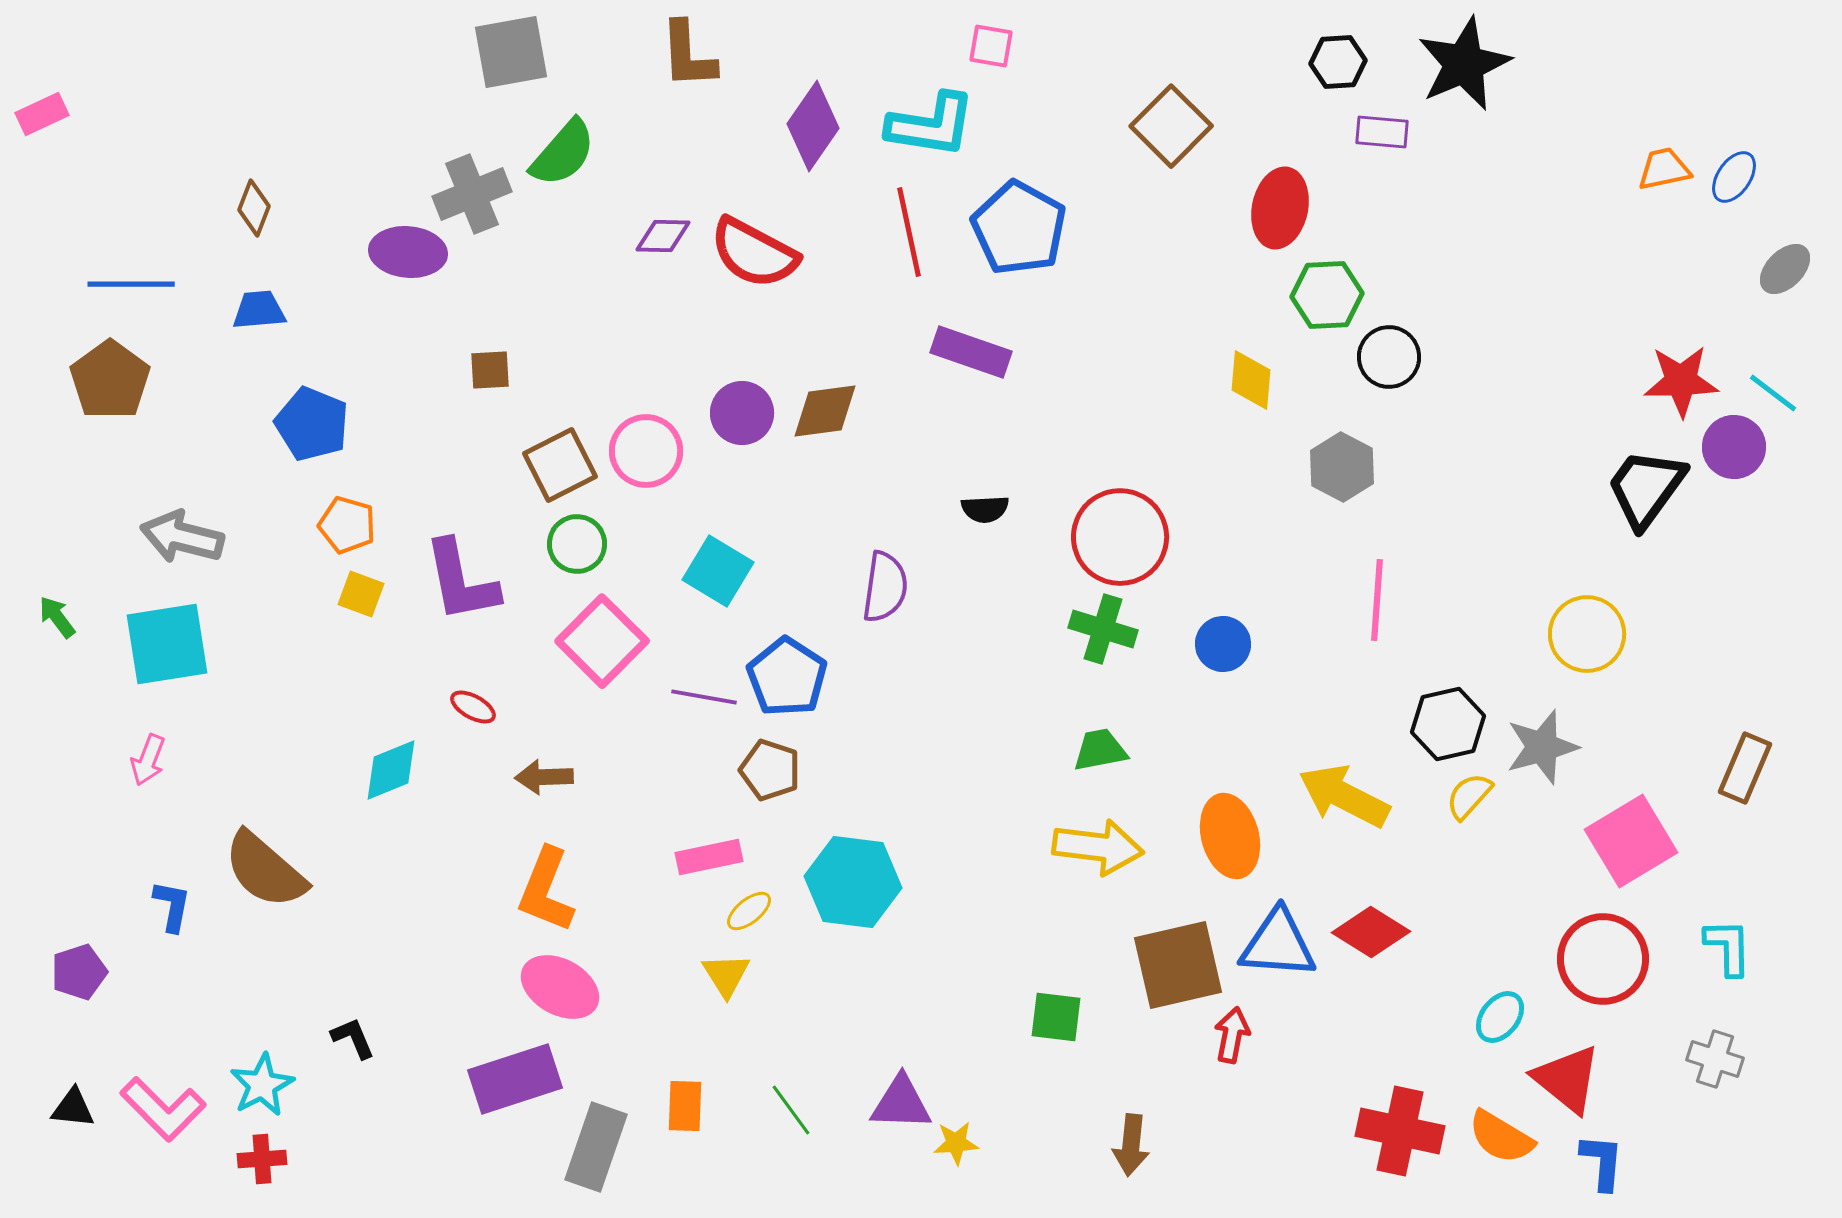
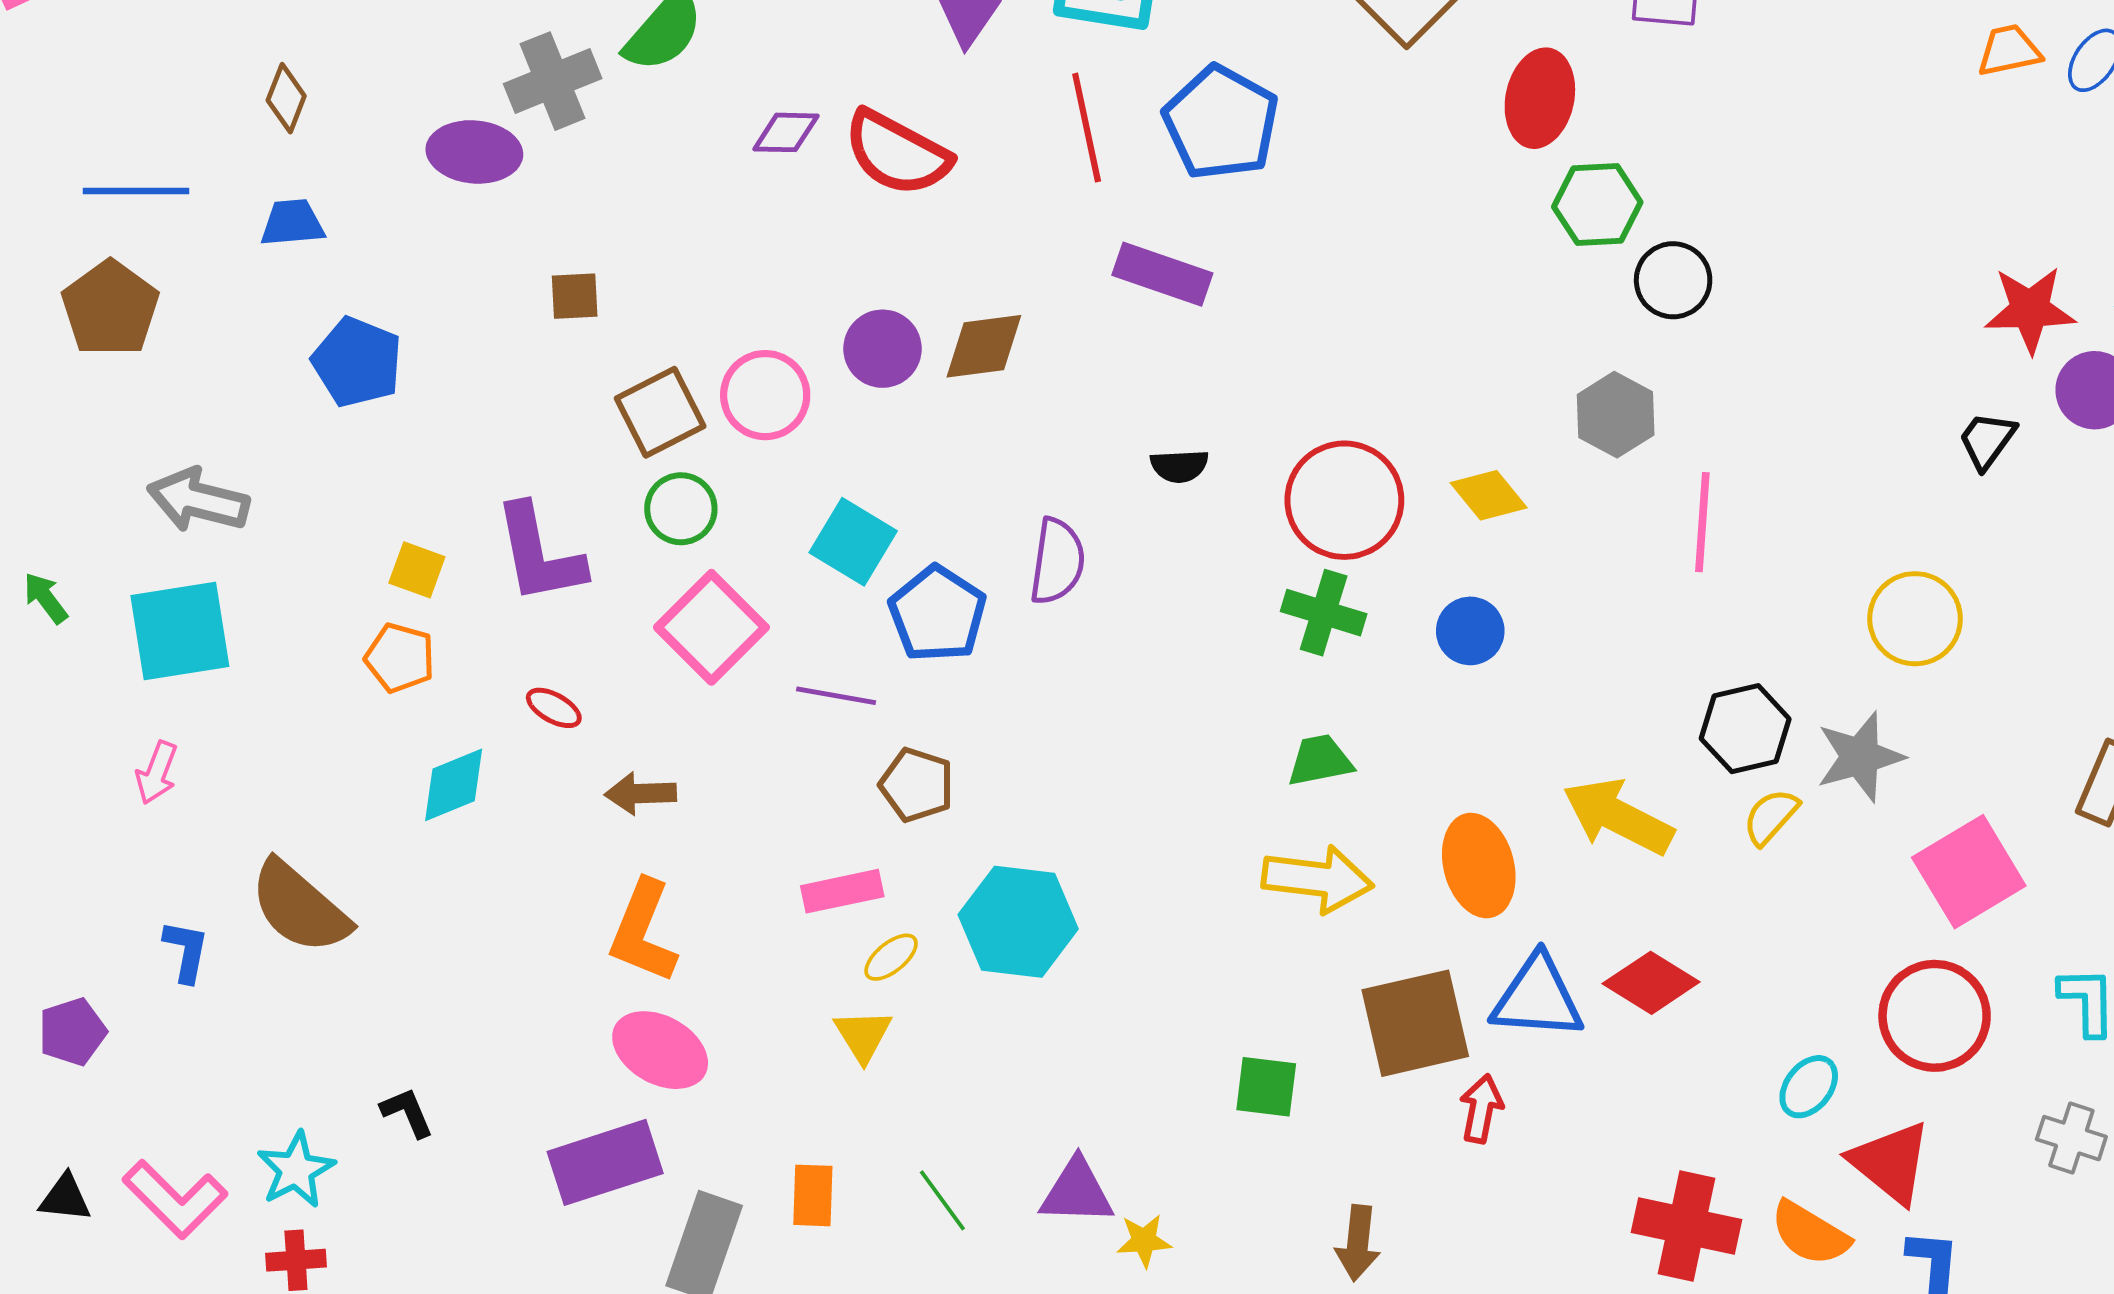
yellow diamond: (1251, 380) -> (1489, 495), moved, turned -44
black trapezoid: (1646, 488) -> (1987, 440), size x0.6
orange pentagon: (347, 525) -> (400, 658), moved
pink line: (1377, 600) -> (1702, 522), moved
blue pentagon: (787, 677) -> (937, 614), moved

